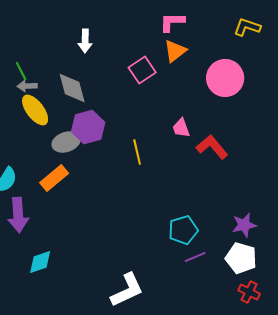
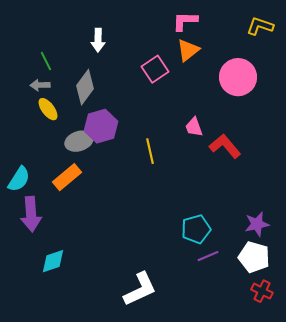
green line: (21, 71) -> (46, 61), moved
gray diamond: (72, 88) -> (85, 87), turned 52
yellow ellipse: (35, 110) -> (48, 109), size x0.7

